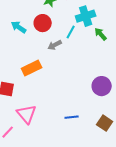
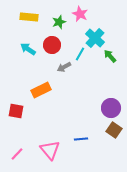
cyan cross: (86, 16) -> (95, 38), turned -30
pink triangle: (27, 114) -> (50, 150), moved
brown square: (105, 123) -> (114, 130), moved

